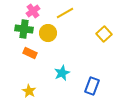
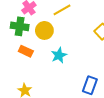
cyan star: (62, 73) -> (59, 55), moved

